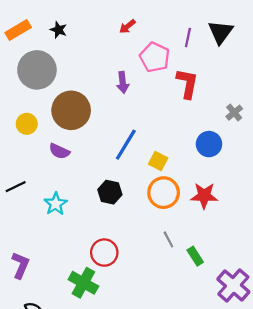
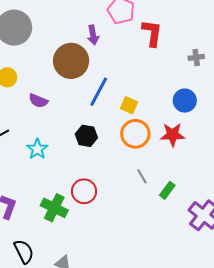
brown circle: (71, 110) -> (71, 61), moved
gray cross: (234, 113) -> (196, 57), turned 35
blue circle: (209, 144) -> (185, 101), moved
green rectangle: (195, 256) -> (167, 190), turned 72
green cross: (83, 283) -> (54, 208), moved

